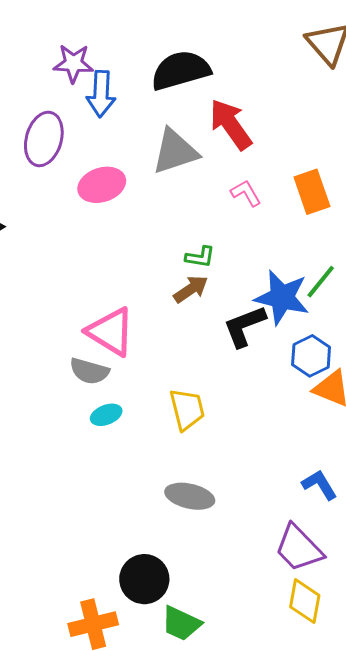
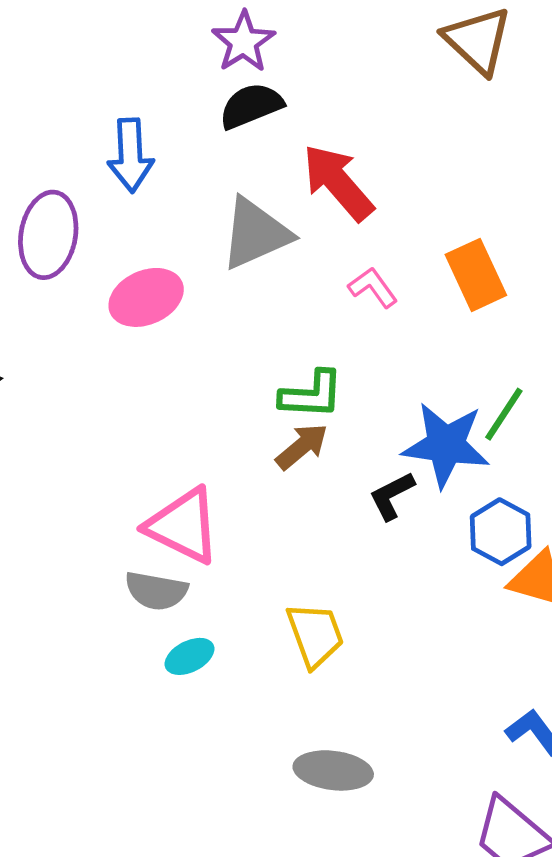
purple star: (73, 63) -> (243, 42), moved, turned -30
black semicircle: (181, 70) -> (251, 106), size x0.7
green L-shape: (200, 257) -> (311, 395), size x1.4
black L-shape: (244, 326) -> (392, 496), size x0.7

